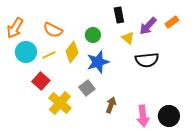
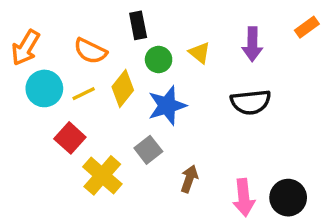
black rectangle: (119, 15) -> (138, 25), moved
orange rectangle: (172, 22) -> (307, 27), moved
purple arrow: (148, 26) -> (252, 44), turned -42
yellow triangle: (128, 38) -> (199, 53), moved

